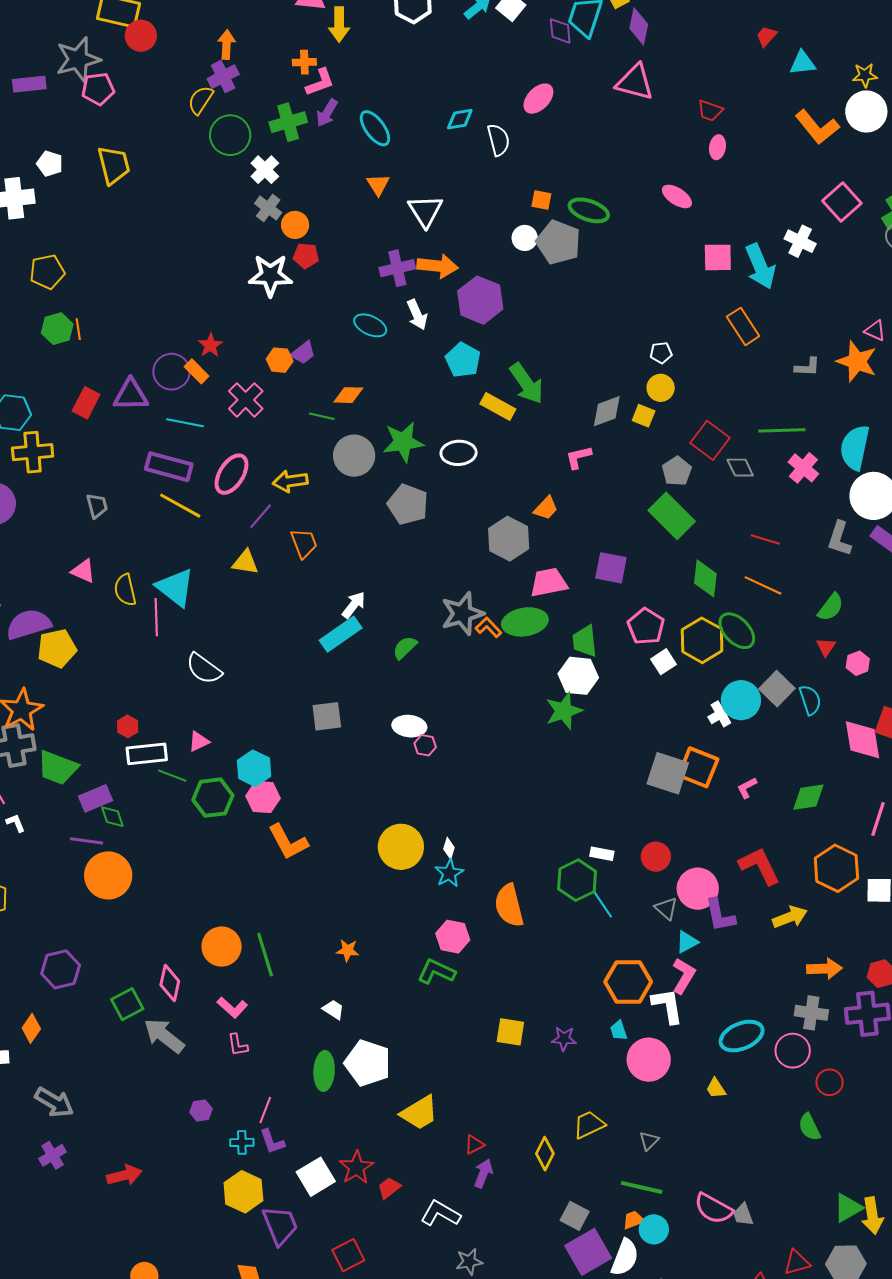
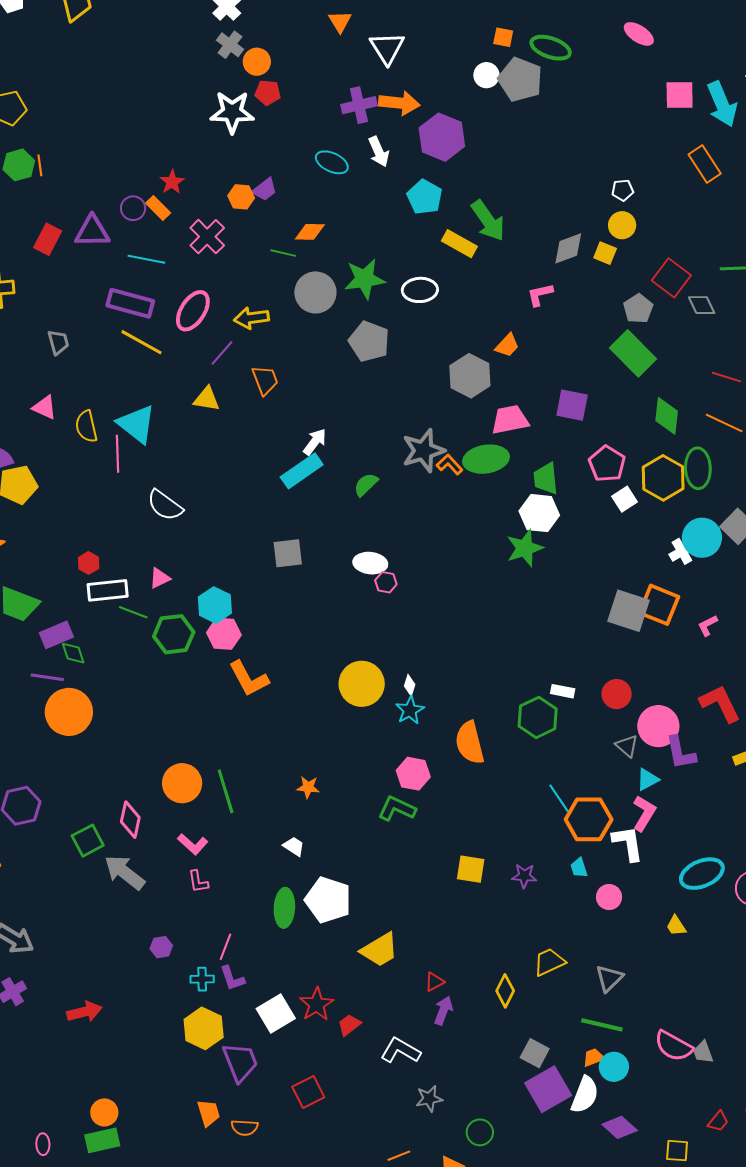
purple circle: (171, 372) -> (133, 208), size x0.7
green ellipse: (737, 631) -> (698, 468), turned 42
cyan line: (602, 904) -> (559, 798), moved
pink circle: (649, 1060) -> (609, 897), size x0.6
gray triangle: (649, 1141) -> (609, 978), size x1.4

